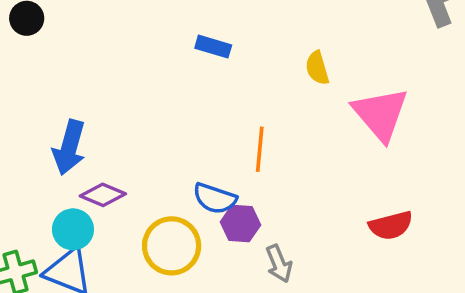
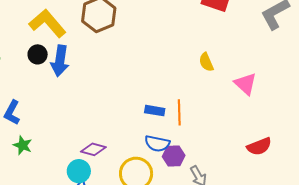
blue rectangle: (213, 47) -> (155, 111), moved
pink triangle: (380, 114) -> (245, 84), size x0.7
blue arrow: (69, 147) -> (60, 61), moved

